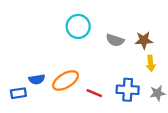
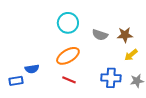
yellow arrow: (151, 63) -> (131, 55), turned 56
orange ellipse: (66, 81) -> (68, 56), moved
red line: (94, 93) -> (69, 80), moved

